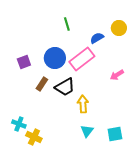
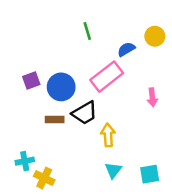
blue circle: (55, 58) -> (61, 87), moved
pink arrow: (117, 75) -> (152, 97), turned -64
brown rectangle: (42, 84) -> (55, 119), moved, turned 56
cyan cross: (19, 124) -> (25, 161), turned -32

